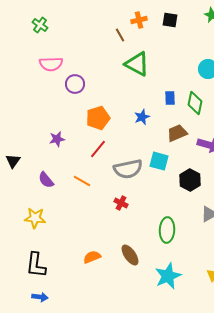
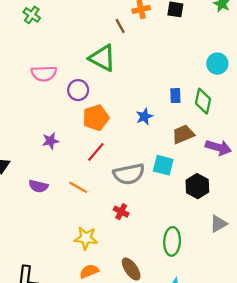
pink semicircle: (51, 64) -> (44, 73), moved
green triangle: (137, 64) -> (102, 58), moved
purple circle: (75, 84) -> (78, 90), moved
purple semicircle: (46, 180) -> (38, 186), turned -36
yellow star: (35, 218) -> (86, 238), moved

